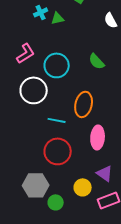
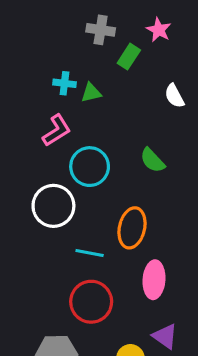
cyan cross: (41, 12) -> (64, 83), turned 32
pink L-shape: (26, 53) -> (57, 130), moved

